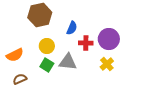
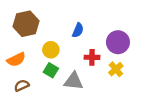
brown hexagon: (40, 15) -> (26, 24), moved
red cross: (86, 43) -> (92, 57), moved
gray triangle: (68, 62) -> (74, 81), moved

